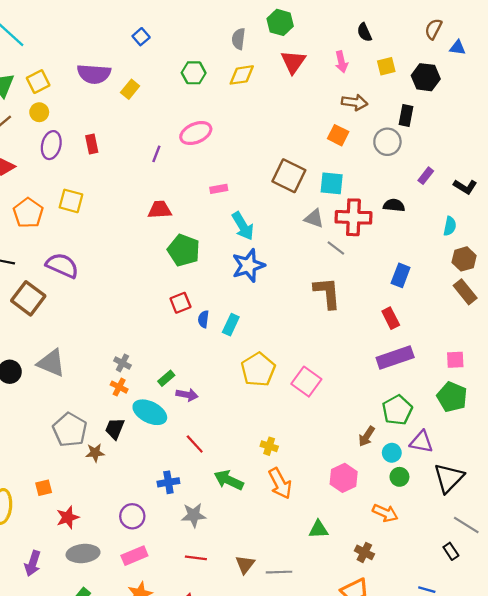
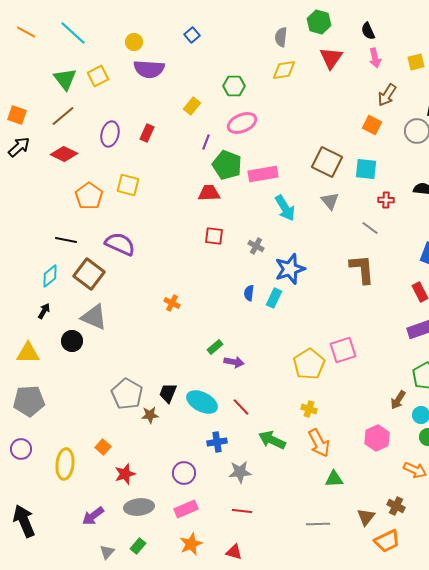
black semicircle: (364, 32) -> (368, 31), moved
green hexagon: (194, 73) -> (234, 86), moved
yellow rectangle: (130, 89) -> (192, 106), moved
brown arrow: (355, 102) -> (387, 95), turned 115
yellow circle: (39, 112) -> (134, 42), moved
red rectangle: (92, 144) -> (147, 133), turned 36
pink rectangle: (219, 189) -> (263, 174), size x1.8
red cross: (353, 217) -> (386, 200), size x0.5
gray triangle: (314, 218) -> (330, 201), moved, turned 30
green pentagon: (184, 250) -> (227, 165), moved
blue star: (248, 266) -> (290, 269), moved
red square: (180, 303) -> (214, 236), moved, turned 30
gray triangle: (51, 363) -> (94, 317), moved
gray cross: (122, 363) -> (256, 246), moved
yellow pentagon: (258, 370) -> (309, 364), moved
pink square: (306, 382) -> (343, 350), turned 36
orange cross: (119, 387) -> (172, 303), moved
cyan ellipse: (150, 412) -> (202, 402), moved
orange square: (44, 488) -> (103, 447), turned -35
green triangle: (318, 529) -> (334, 479), moved
purple arrow: (33, 563) -> (93, 516), turned 35
brown triangle: (245, 564) -> (366, 517), moved

